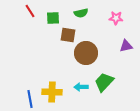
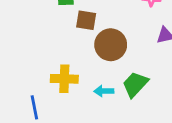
yellow cross: (52, 92) -> (64, 79), moved

